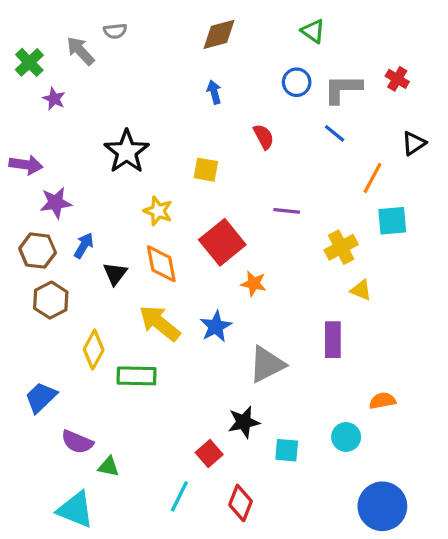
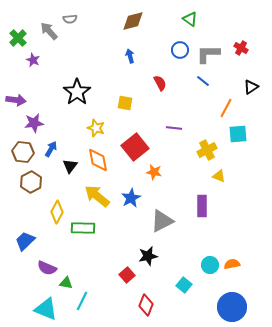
orange semicircle: (382, 401) -> (232, 264), moved
cyan square: (287, 450) -> (184, 285), moved, turned 35
cyan line: (179, 496) -> (82, 301), moved

